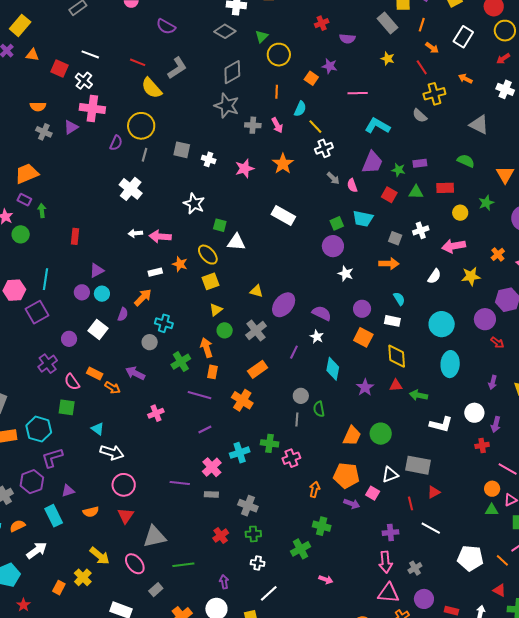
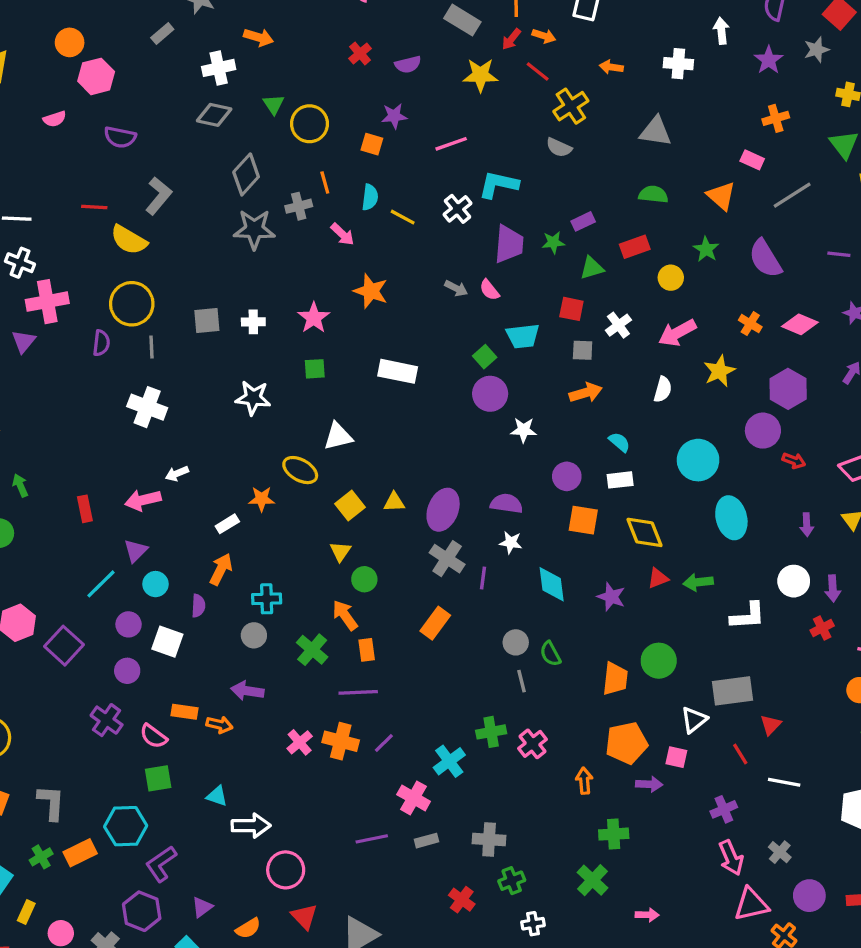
yellow star: (388, 59) -> (480, 75), size x1.5
red arrow: (503, 59) -> (511, 39), moved
gray cross: (253, 125) -> (299, 206), moved
white cross: (324, 148) -> (458, 209), moved
red square: (389, 195) -> (571, 309), moved
green square: (220, 225) -> (315, 369), moved
pink arrow: (160, 236) -> (143, 500), moved
cyan line: (46, 279) -> (101, 584), moved, turned 55
yellow square: (210, 281) -> (350, 505), moved
purple circle: (82, 292) -> (129, 624), moved
gray cross: (256, 331) -> (447, 559), moved
orange cross: (242, 400) -> (341, 741), moved

